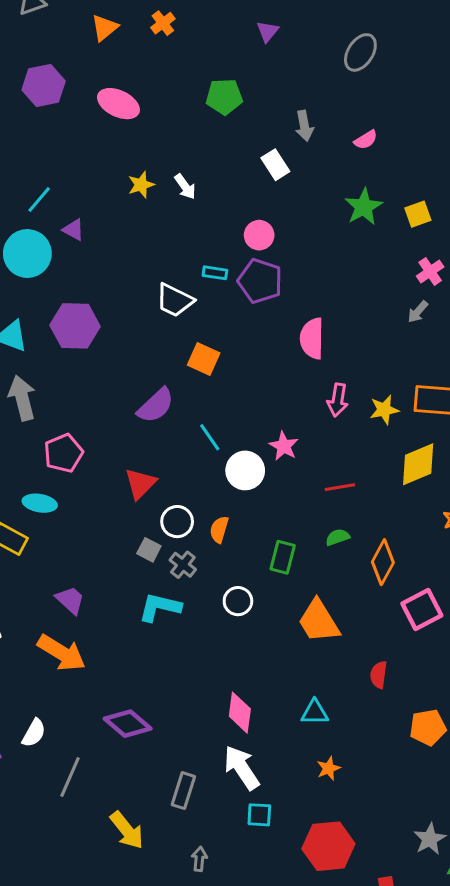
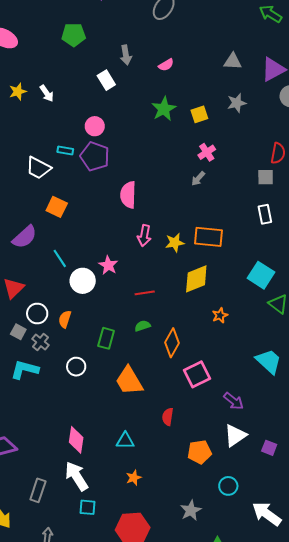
gray star: (430, 839) -> (191, 510), moved

